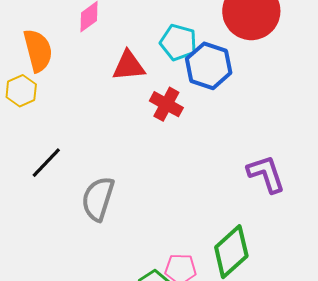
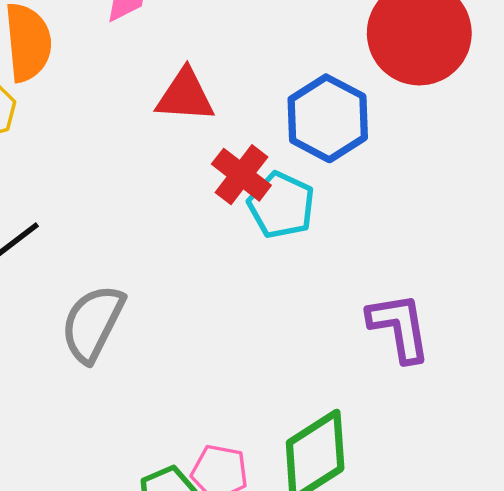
cyan pentagon: (178, 42) -> (281, 205), moved

